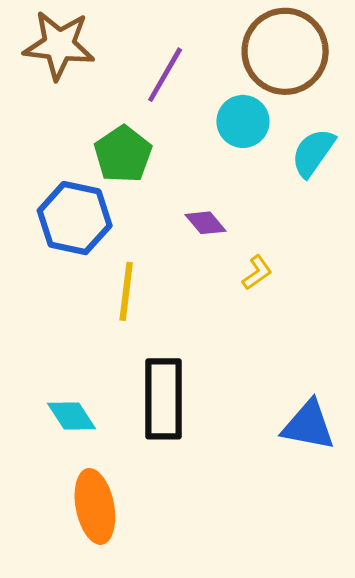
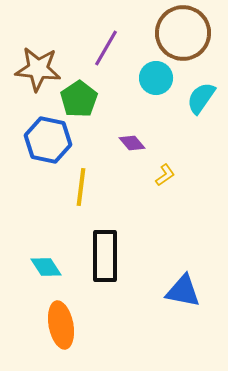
brown star: (59, 45) -> (38, 69), moved
blue triangle: (308, 425) -> (183, 291), moved

